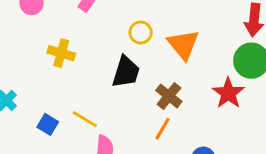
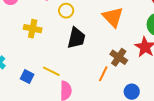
yellow circle: (141, 33) -> (66, 11), moved
brown cross: (169, 96) -> (119, 57), moved

